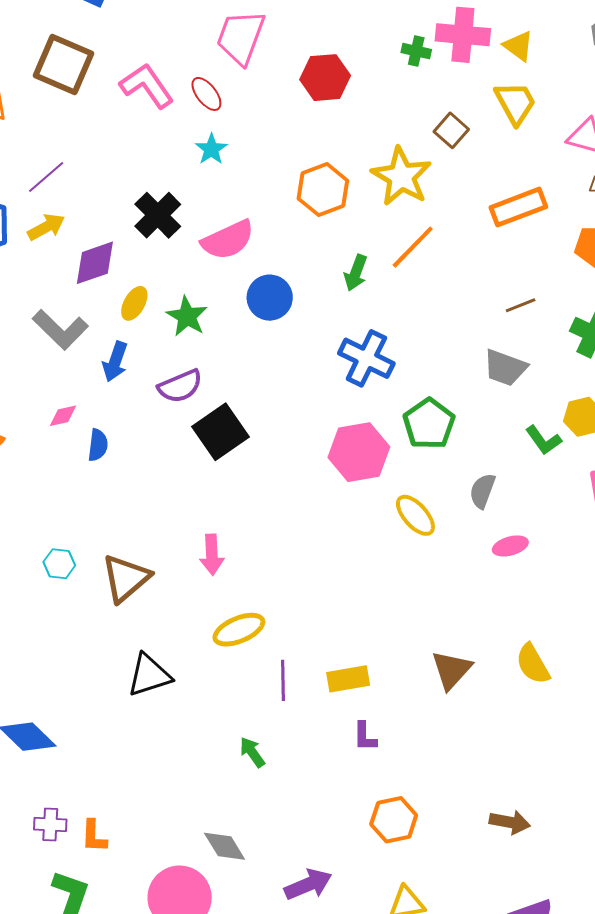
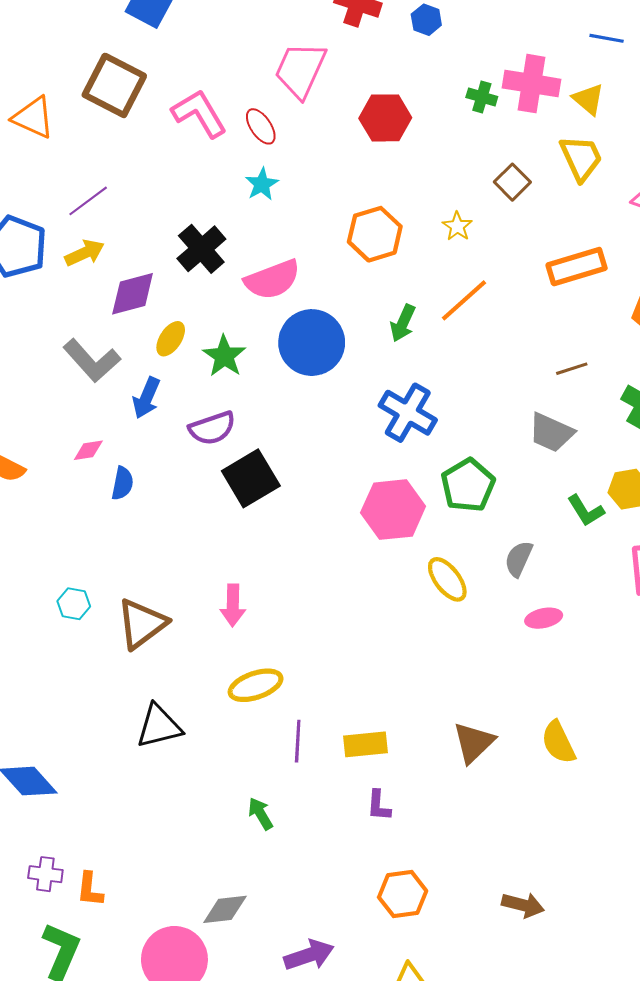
yellow star: (401, 177) -> (457, 226), size x0.5
blue circle: (270, 298) -> (312, 343), size x1.4
gray diamond: (225, 846) -> (225, 909), turned -69

